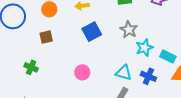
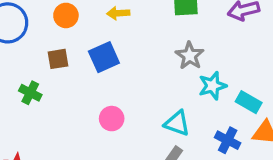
blue square: (92, 32) -> (104, 57), moved
green cross: (31, 67) -> (30, 93), moved
blue cross: (148, 76) -> (228, 140), moved

